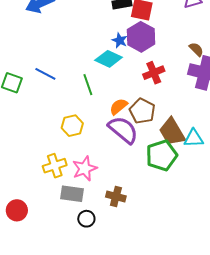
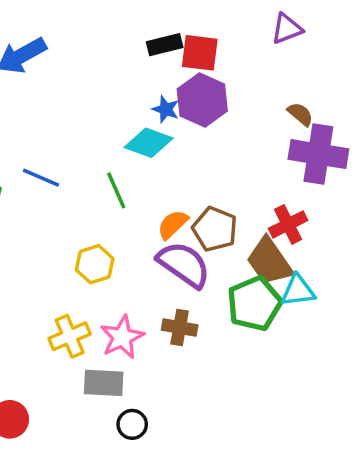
red cross: (154, 73) -> (288, 224), moved
cyan triangle: (194, 138) -> (298, 291), moved
brown cross: (116, 197) -> (180, 328), moved

